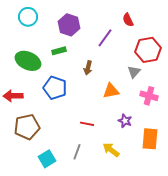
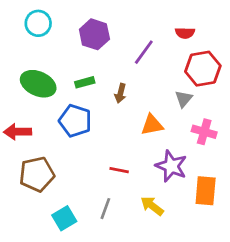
red semicircle: (128, 20) -> (185, 33), moved, turned -64
green rectangle: (59, 51) -> (85, 82), moved
purple star: (125, 121) -> (171, 166), size x1.6

